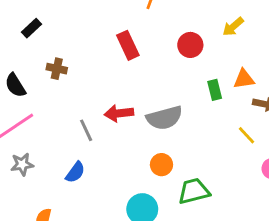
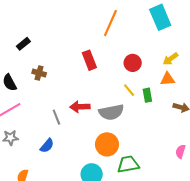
yellow arrow: (233, 27) -> (170, 59), moved
orange triangle: (244, 79) -> (168, 79), moved
yellow line: (246, 135) -> (129, 90), moved
orange circle: (161, 165) -> (107, 144), size x1.5

